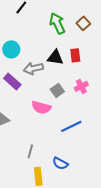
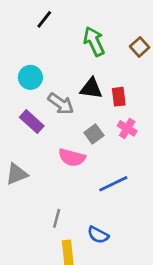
brown square: (83, 23) -> (140, 47), moved
red rectangle: (75, 55) -> (119, 97), moved
gray arrow: (33, 68) -> (61, 104), turned -132
pink cross: (81, 86) -> (127, 128), turned -32

